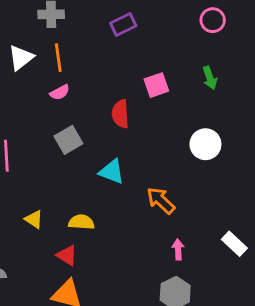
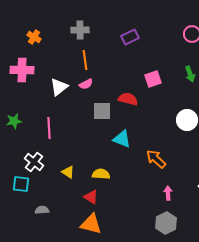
white triangle: (21, 58) -> (59, 87), moved
red semicircle: (120, 114) -> (128, 99), turned 108
gray square: (68, 140) -> (102, 111), moved, turned 30

